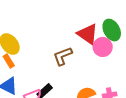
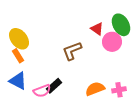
red triangle: (88, 34) -> (97, 29), size x0.6

